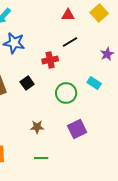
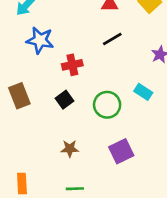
red cross: (50, 60) -> (72, 65), moved
black square: (27, 83) -> (65, 100), moved

